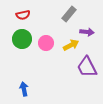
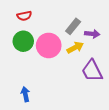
gray rectangle: (69, 14) -> (73, 26), moved
pink circle: (46, 43) -> (49, 45), size x1.5

